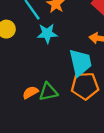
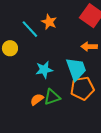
cyan star: (47, 33) -> (44, 70), moved

